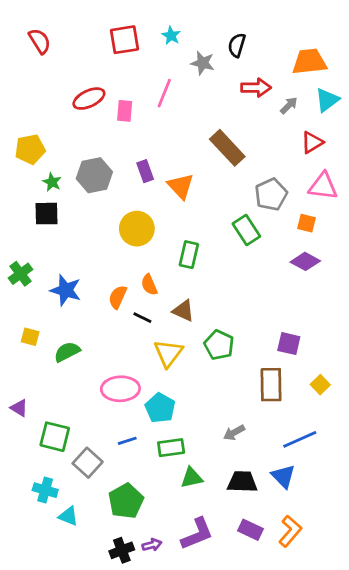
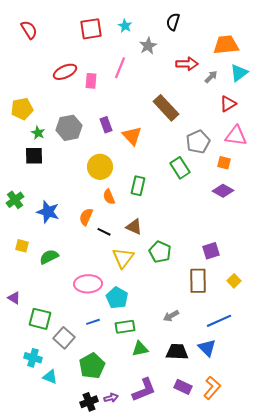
black semicircle: (237, 45) -> (173, 22), moved
gray star: (203, 63) -> (148, 46), turned 30
orange semicircle: (149, 285) -> (109, 197), moved
purple square: (289, 344) -> (211, 251), turned -30

